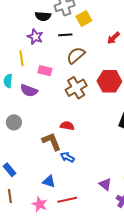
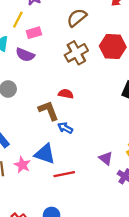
yellow line: (22, 58) -> (18, 20), turned 35
pink rectangle: (45, 71) -> (34, 33), moved, turned -32
blue triangle: (49, 181) -> (45, 154), size x1.5
pink star: (40, 204) -> (22, 165), moved

